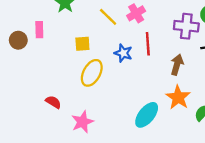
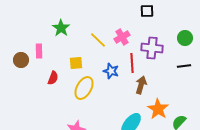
purple cross: (186, 26) -> (152, 48), moved
brown arrow: (177, 65) -> (141, 85), moved
red semicircle: (53, 102) -> (53, 78), moved, turned 80

